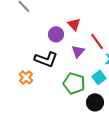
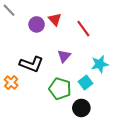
red triangle: (74, 24) -> (55, 19), moved
purple circle: (56, 34) -> (37, 24), moved
red line: (97, 41) -> (83, 29), moved

